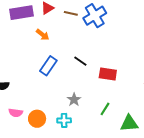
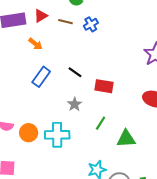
blue cross: (95, 16) -> (91, 24), size x0.6
gray star: (74, 100) -> (75, 104), moved
cyan cross: (64, 120) -> (57, 135), size x1.6

